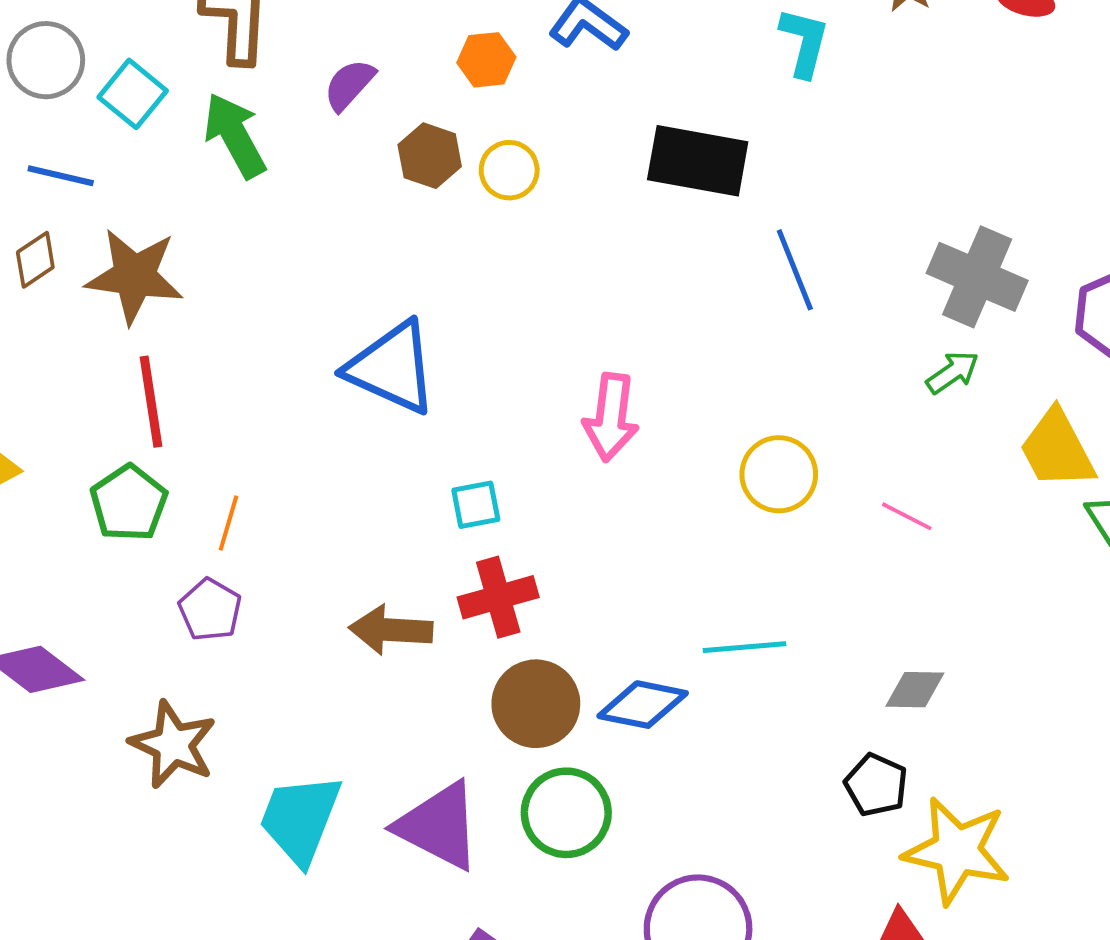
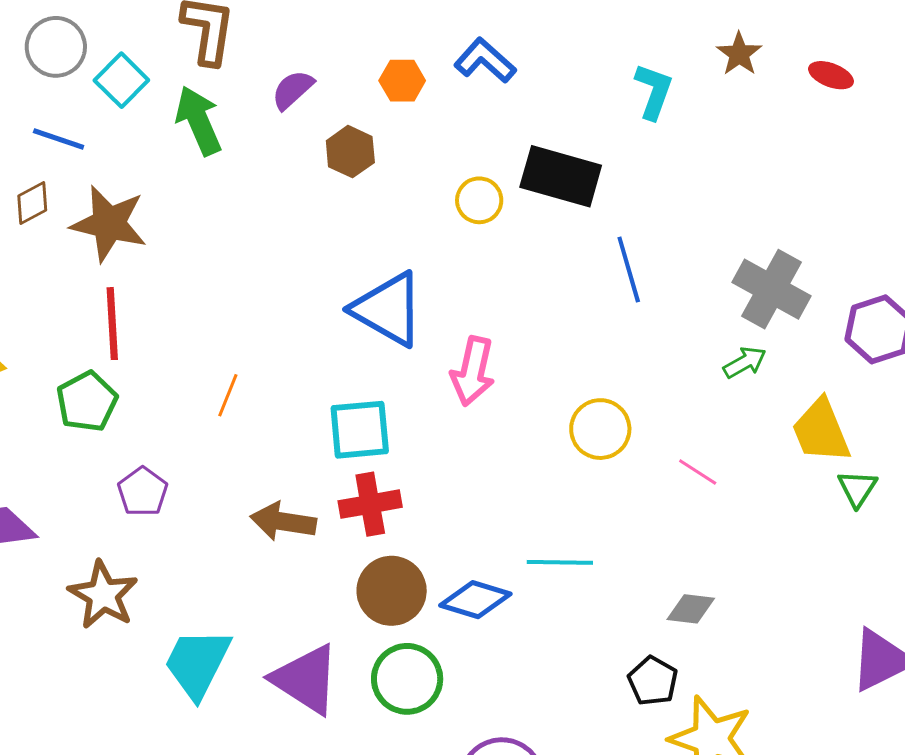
yellow circle: (509, 170) -> (479, 200), moved
blue triangle: (392, 368) -> (388, 309), moved
cyan square: (476, 505) -> (360, 430), size x1.6
orange line: (229, 523) -> (228, 395), moved

